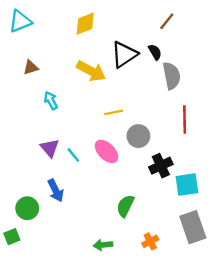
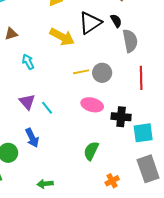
gray circle: (138, 136) -> (102, 73), moved
pink ellipse: (106, 151) -> (92, 105), moved, turned -30
black cross: (161, 166) -> (121, 117), turned 30
green arrow: (103, 245) -> (45, 184), moved

